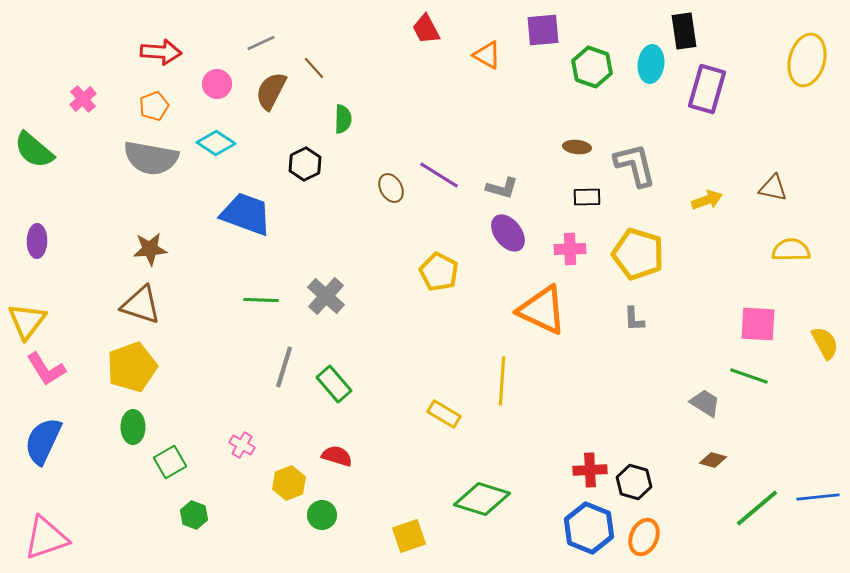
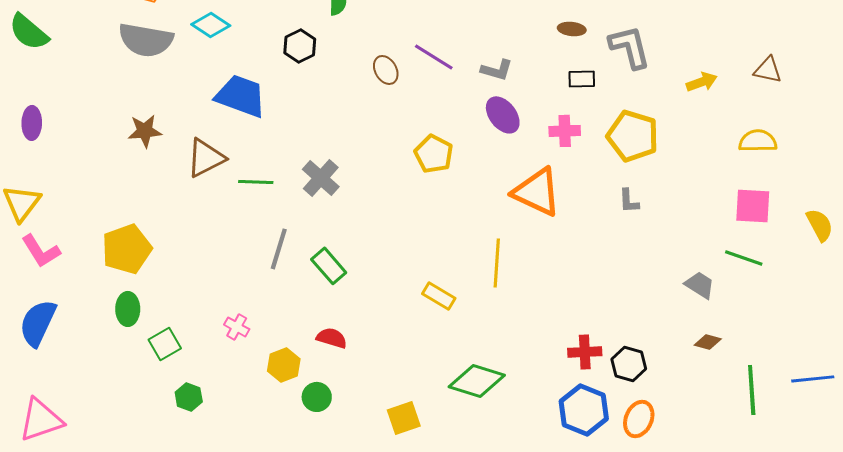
yellow semicircle: (791, 250) -> (758, 141), moved
brown triangle: (141, 305) -> (206, 158), moved, turned -45
green line: (757, 508) -> (752, 390), turned -54

